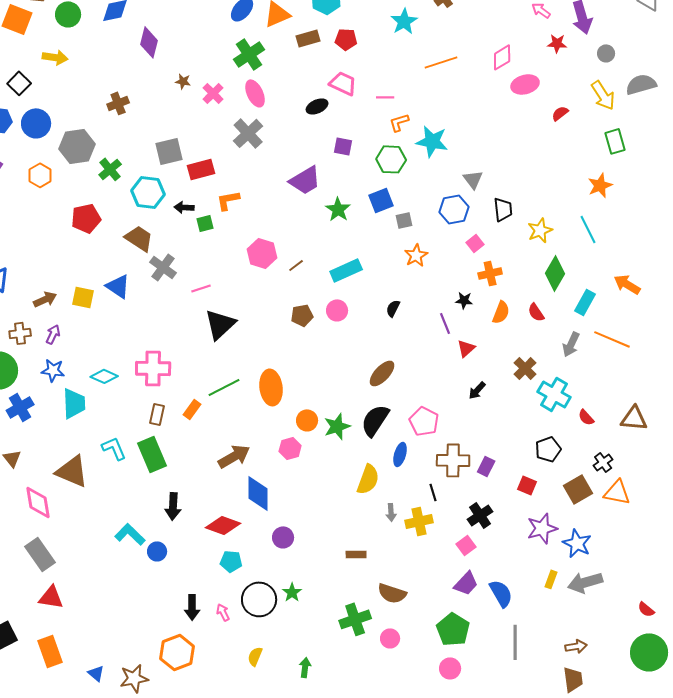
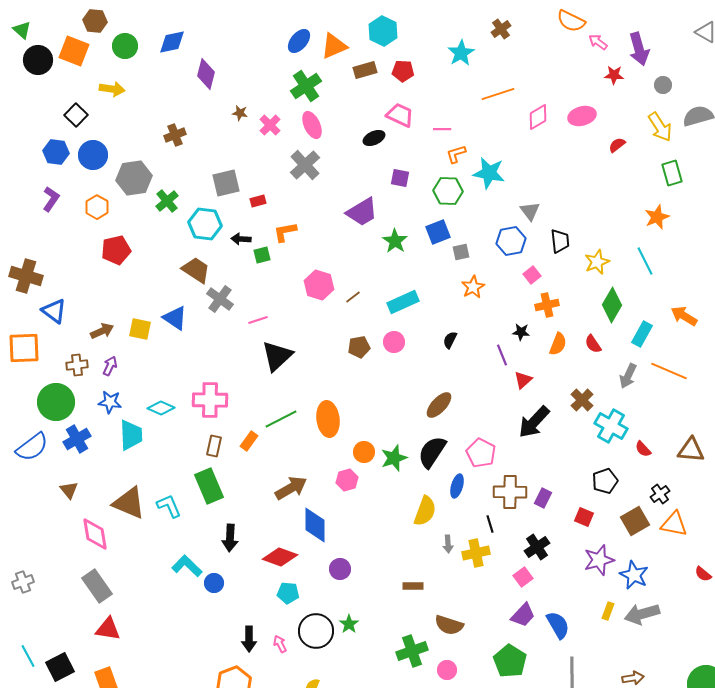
pink diamond: (502, 57) -> (538, 117), moved
red rectangle: (201, 169) -> (258, 201), size x0.6
red pentagon: (86, 218) -> (116, 250), moved
black arrow: (477, 390) -> (534, 422), size x1.8
cyan L-shape: (114, 448) -> (169, 506), moved
red semicircle: (646, 609) -> (703, 574), moved

